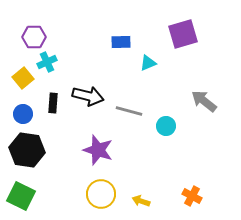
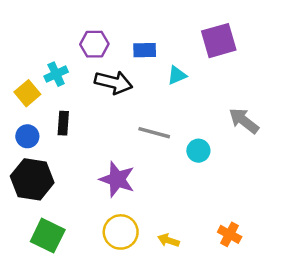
purple hexagon: (34, 37) -> (94, 44), moved
black arrow: (88, 96) -> (113, 82), moved
green square: (21, 196) -> (48, 236), moved

